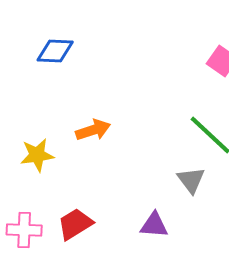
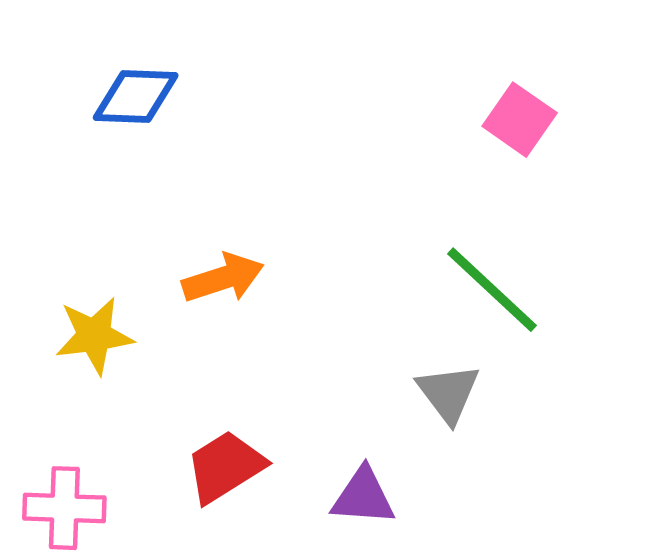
red trapezoid: (75, 224) -> (225, 467), moved

